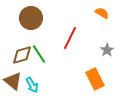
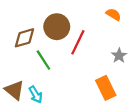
brown circle: (31, 18) -> (57, 27), moved
brown diamond: (22, 55) -> (24, 38), moved

